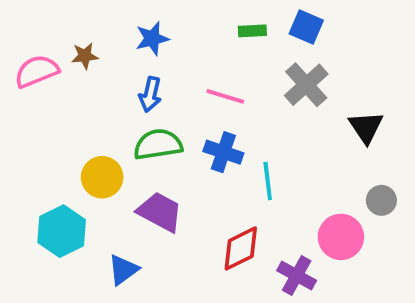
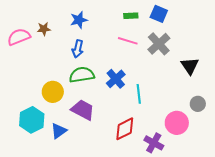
pink line: (225, 96) -> (128, 41), moved
blue cross: (223, 152) -> (116, 79), turned 30
blue triangle: (123, 270) -> (59, 131), moved

